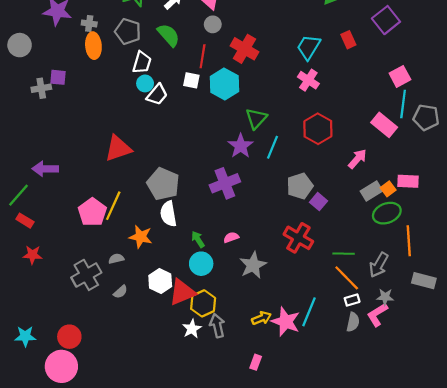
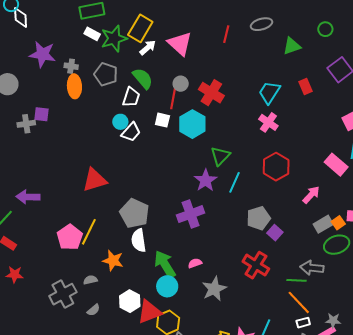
gray circle: (213, 24) -> (181, 84), moved
white trapezoid: (142, 62) -> (131, 97), moved
green arrow: (198, 239) -> (165, 264), size x1.8
gray arrow: (379, 265) -> (312, 268), moved, turned 65

